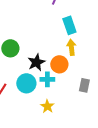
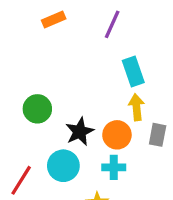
cyan cross: (47, 79) -> (114, 167), moved
gray rectangle: (84, 85) -> (158, 135), moved

